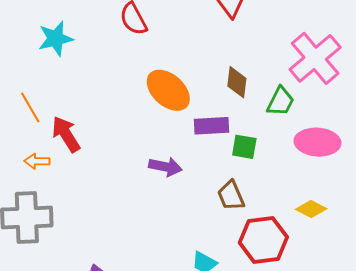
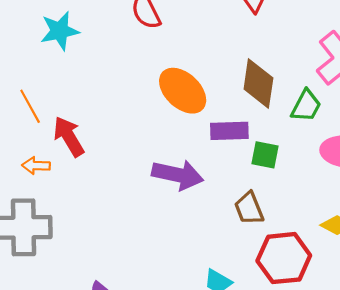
brown diamond: (237, 82) -> (258, 83), size x1.4
purple arrow: (165, 167) -> (178, 175), size x1.4

